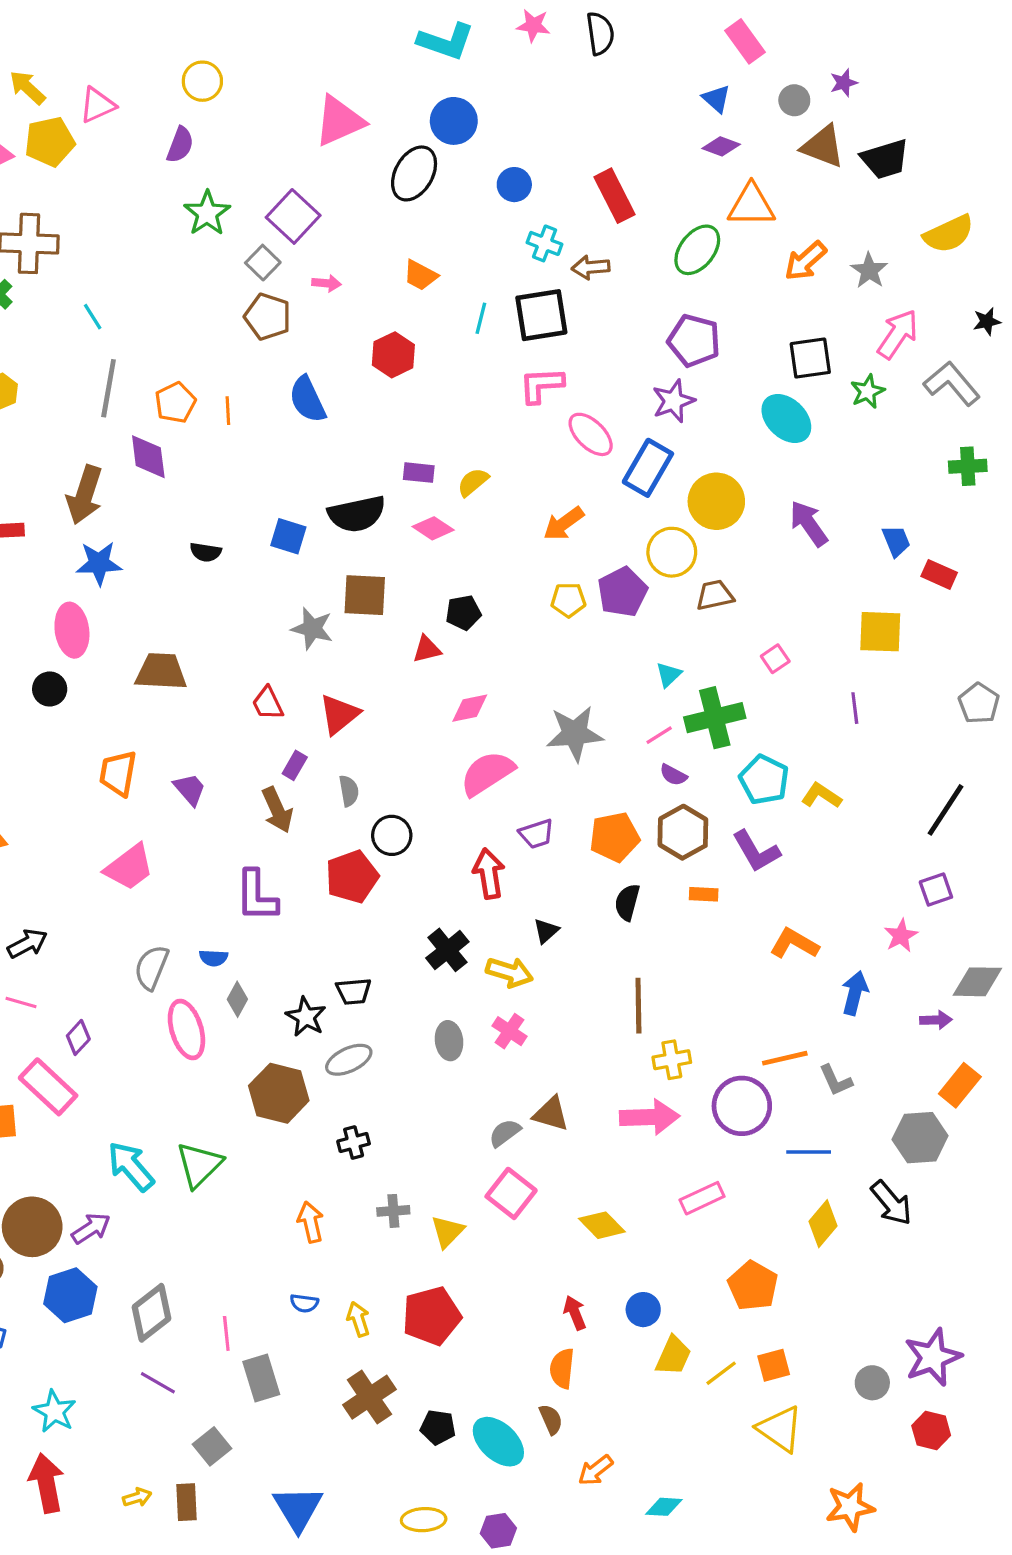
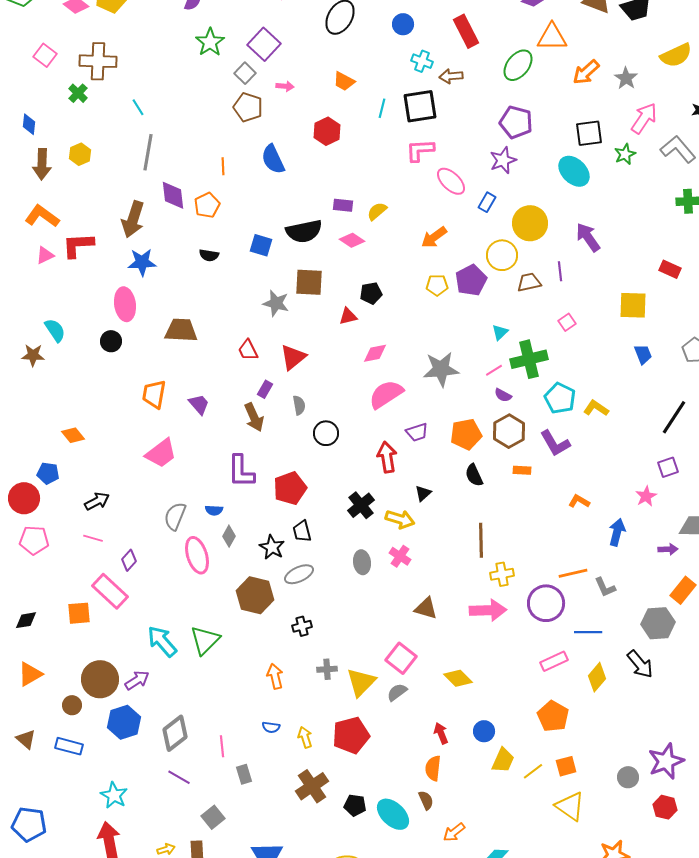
orange pentagon: (175, 403) -> (207, 205), moved
blue rectangle: (648, 468) -> (487, 202), size x0.6
blue trapezoid: (896, 541) -> (643, 354), moved
purple line: (855, 708) -> (560, 271), moved
red pentagon: (352, 877) -> (290, 488), moved
black semicircle: (627, 902) -> (474, 475), turned -40
orange L-shape: (794, 944) -> (579, 501), size x0.7
black trapezoid: (354, 991) -> (302, 531), turned 80
gray semicircle: (505, 1133) -> (397, 692), moved
pink rectangle: (702, 1198) -> (554, 661), moved
yellow triangle: (447, 1232) -> (361, 682), size x1.4
gray rectangle: (261, 1378) -> (244, 774), size x0.7

